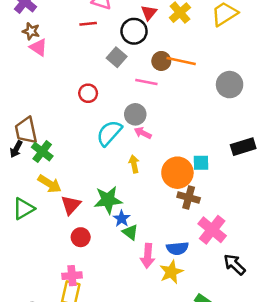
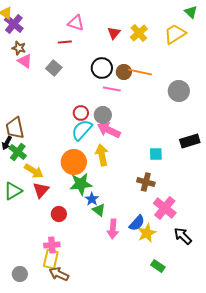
black circle: (134, 31) -> (102, 68), moved
gray square: (117, 57) -> (54, 68), moved
red circle: (88, 93) -> (81, 113), moved
pink arrow: (143, 133) -> (109, 130), size x1.6
green cross: (42, 152) -> (18, 152), moved
yellow arrow: (134, 164) -> (102, 155), size x1.5
orange circle: (177, 173) -> (74, 162), moved
red triangle: (71, 205) -> (41, 190), moved
blue semicircle: (177, 248) -> (137, 223), turned -42
yellow star: (171, 272) -> (147, 233), moved

